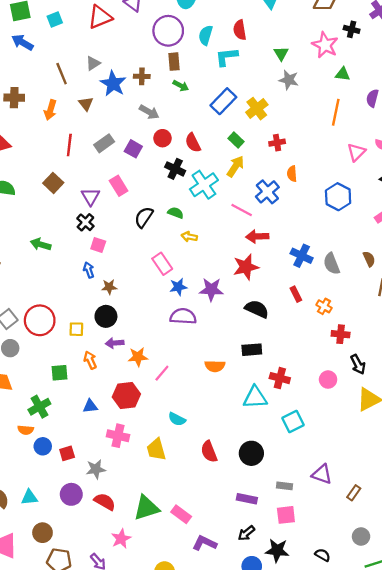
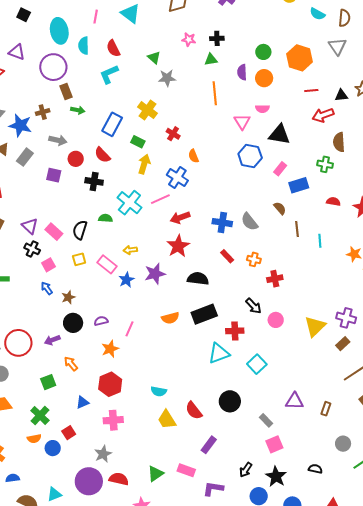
black cross: (352, 29) -> (217, 38), moved
cyan semicircle: (206, 35) -> (84, 46), moved
pink star: (325, 45) -> (189, 39), size x0.6
blue rectangle: (223, 101) -> (112, 124), moved
gray rectangle: (104, 143) -> (25, 157), moved
red cross: (277, 143) -> (173, 134), turned -32
cyan cross: (204, 185) -> (129, 203), moved
pink rectangle: (119, 186) -> (54, 232), moved
blue hexagon: (338, 197) -> (250, 156), moved
pink line: (242, 210) -> (160, 199), turned -36
yellow arrow: (189, 237) -> (130, 250), moved
pink square: (98, 245) -> (49, 265), turned -32
purple semicircle: (183, 316) -> (101, 321), moved, size x0.6
yellow square: (76, 329) -> (79, 259), moved
purple arrow: (115, 343) -> (52, 340), moved
black rectangle: (252, 350) -> (204, 314), size x1.4
black arrow: (358, 364) -> (253, 306), moved
orange semicircle: (215, 366) -> (170, 318), moved
pink line: (162, 373) -> (129, 329), moved
yellow trapezoid: (156, 449) -> (167, 420), moved
red square: (67, 453) -> (69, 433), moved
gray rectangle: (284, 486) -> (266, 420), turned 56
purple circle: (71, 494) -> (89, 481), size x1.4
purple rectangle: (247, 499) -> (209, 445), moved, turned -48
green triangle: (146, 508) -> (155, 474), size x0.7
black star: (277, 550) -> (276, 477), turned -30

